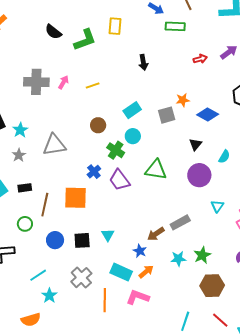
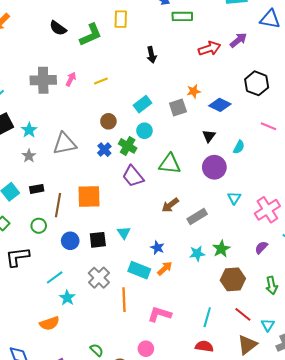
red arrow: (200, 59) -> (209, 48), size x1.5
blue cross: (94, 172) -> (104, 150), moved
brown arrow: (156, 234) -> (170, 205), moved
pink L-shape: (138, 297) -> (160, 314), moved

